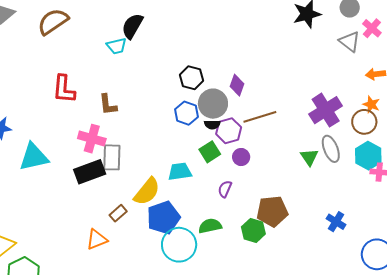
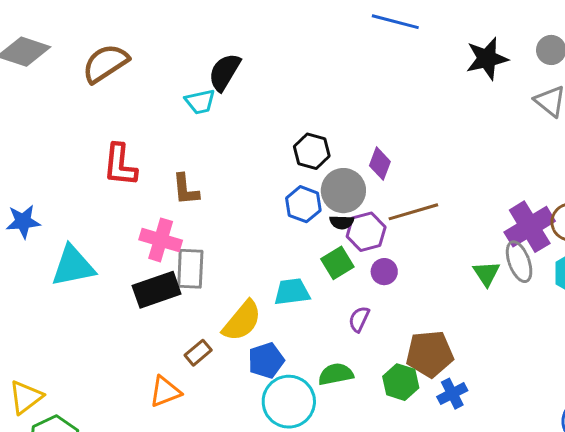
purple cross: (326, 110) -> (530, 227), moved
blue pentagon: (163, 218) -> (266, 360), size x0.7
blue cross: (336, 222) -> (452, 394), moved, turned 30

